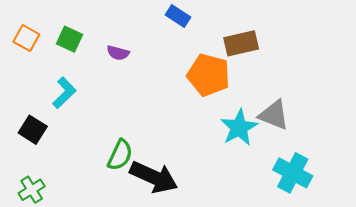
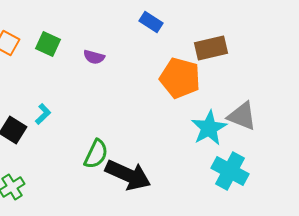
cyan L-shape: (64, 93) -> (43, 114), moved, size x0.7
cyan cross: (293, 173) -> (230, 171), moved

